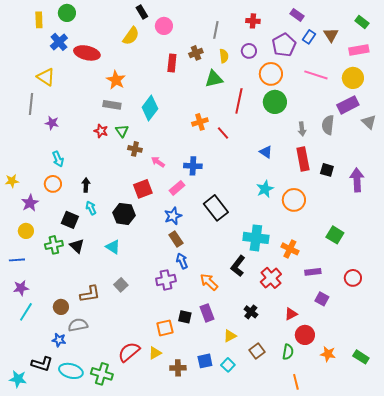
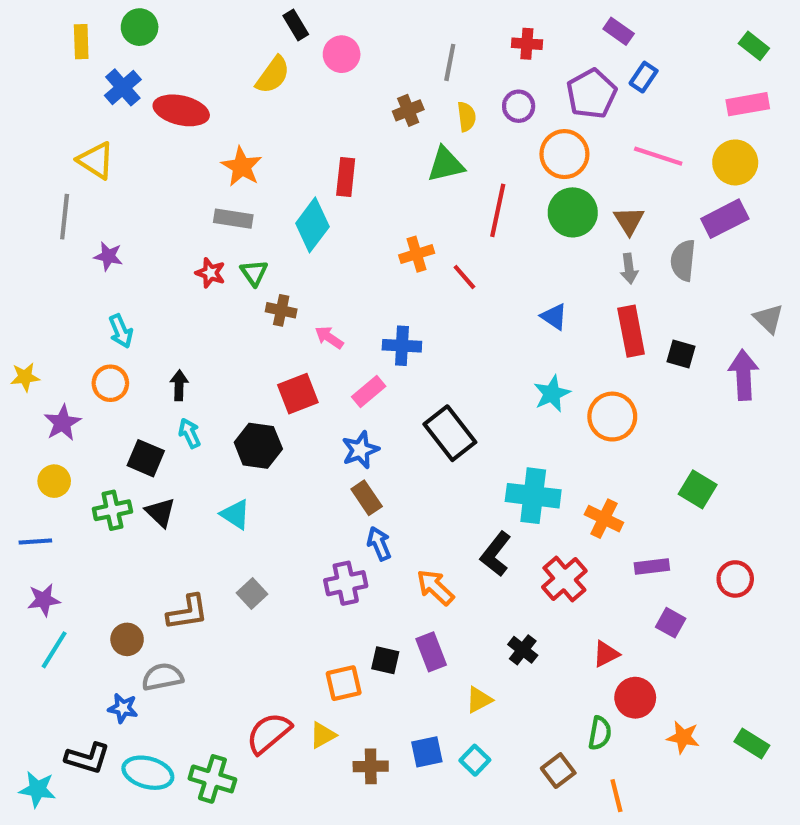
brown triangle: (331, 35) -> (629, 221), moved
red rectangle: (172, 63) -> (346, 177), moved
gray triangle: (369, 122) -> (769, 319), moved
brown square: (257, 351) -> (558, 771), moved

